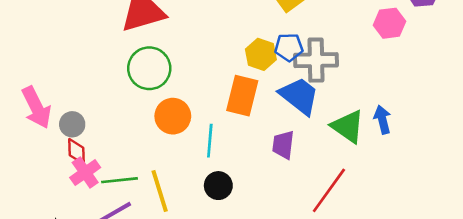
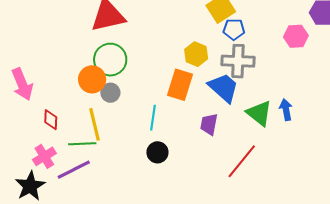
blue pentagon: (289, 47) -> (234, 29), moved
orange circle: (173, 116) -> (92, 79), moved
gray circle: (72, 124) -> (110, 93), moved
pink cross: (85, 173) -> (44, 156), moved
yellow line: (160, 191) -> (94, 124), moved

